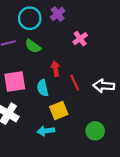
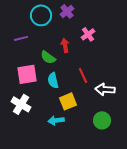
green semicircle: (33, 46) -> (48, 57), moved
red arrow: (55, 69) -> (65, 45), moved
white arrow: (104, 86) -> (105, 89), moved

